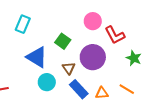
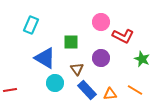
red L-shape: (115, 35) -> (123, 36), turned -35
green square: (63, 41) -> (71, 42), turned -35
purple circle: (93, 57) -> (101, 58), size x0.7

